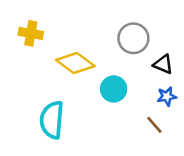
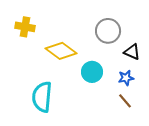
blue star: (167, 96) -> (126, 78), moved

